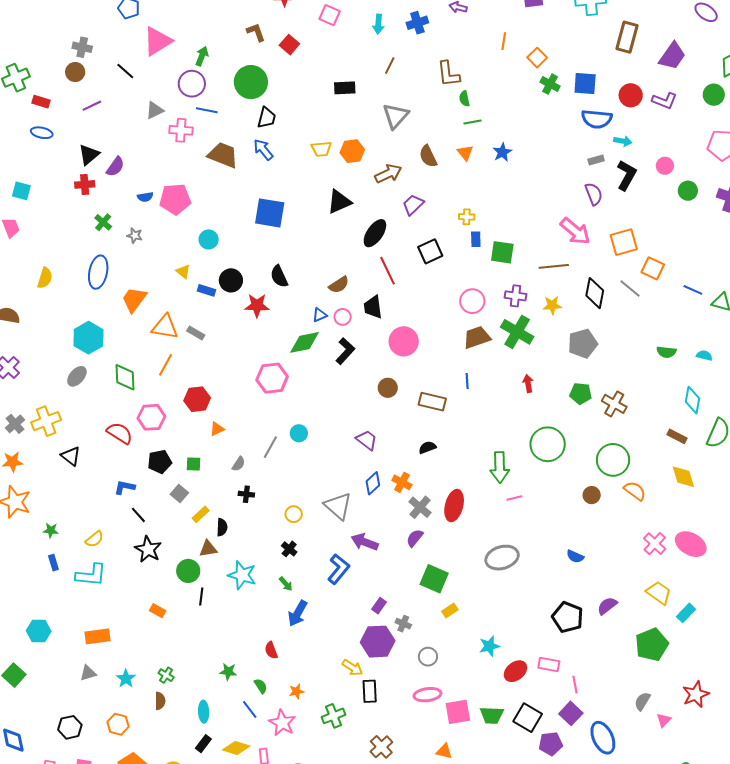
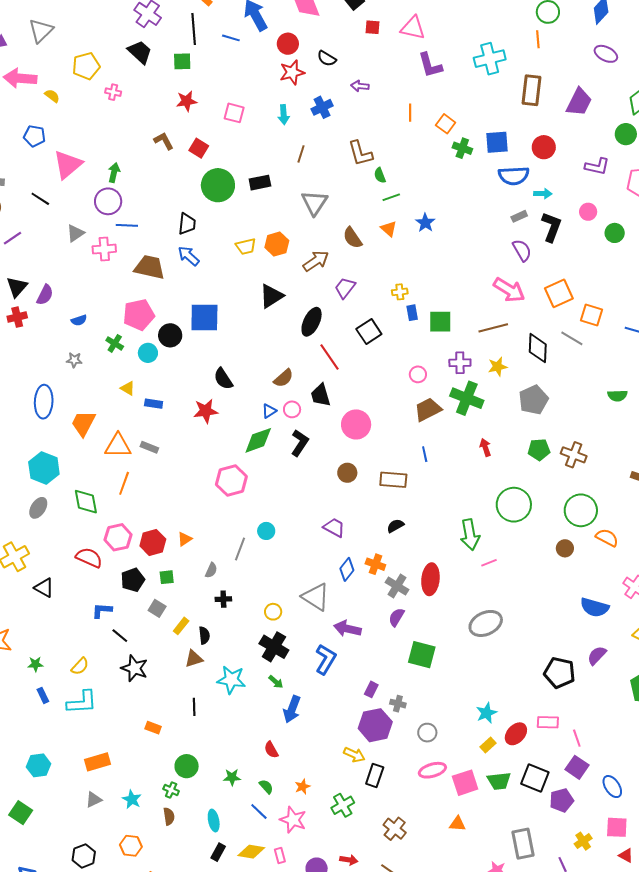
green circle: (251, 82) -> (218, 185), moved
purple L-shape: (664, 101) -> (597, 166), moved
pink pentagon: (175, 199) -> (139, 315), moved
green cross: (103, 222) -> (115, 343), moved
black circle: (231, 280) -> (170, 335), moved
pink circle: (472, 301) -> (418, 374), size x0.7
red hexagon: (197, 399) -> (153, 543), moved
black cross: (289, 549) -> (274, 647), size x1.8
blue semicircle: (575, 556) -> (595, 607), moved, size x1.6
green circle: (188, 571) -> (187, 766), moved
yellow rectangle: (450, 610) -> (488, 745), moved
black rectangle: (370, 691) -> (375, 776), turned 30
blue ellipse: (603, 738) -> (612, 787), size x0.7

